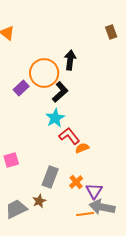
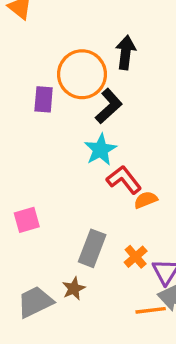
purple rectangle: (21, 88) -> (44, 99), turned -42

